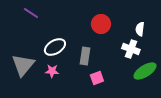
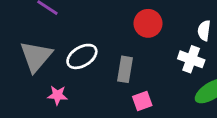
gray triangle: (23, 65) -> (36, 56), moved
pink star: (52, 71) -> (57, 95), moved

